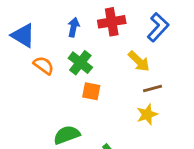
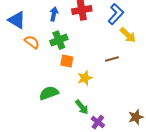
yellow arrow: (139, 61) -> (128, 35), moved
green cross: (80, 63) -> (59, 40), turned 30
yellow star: (147, 114) -> (85, 78), moved

